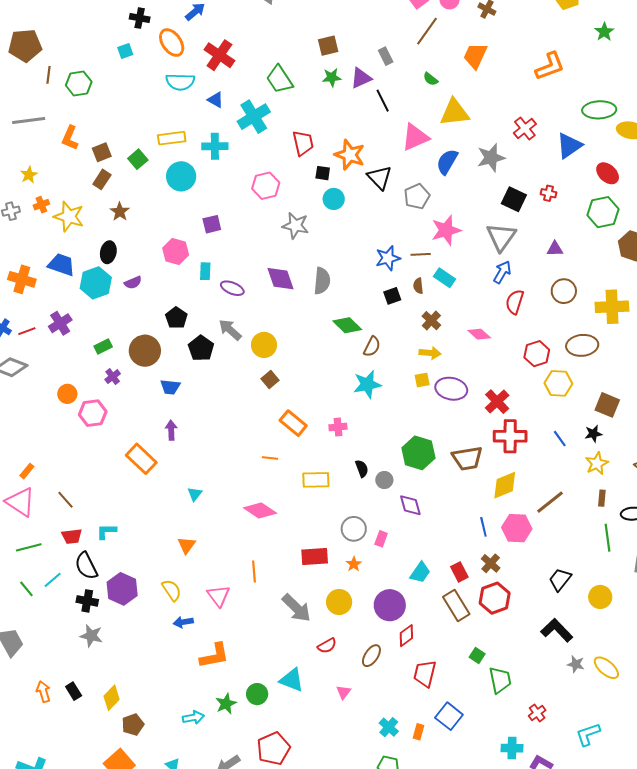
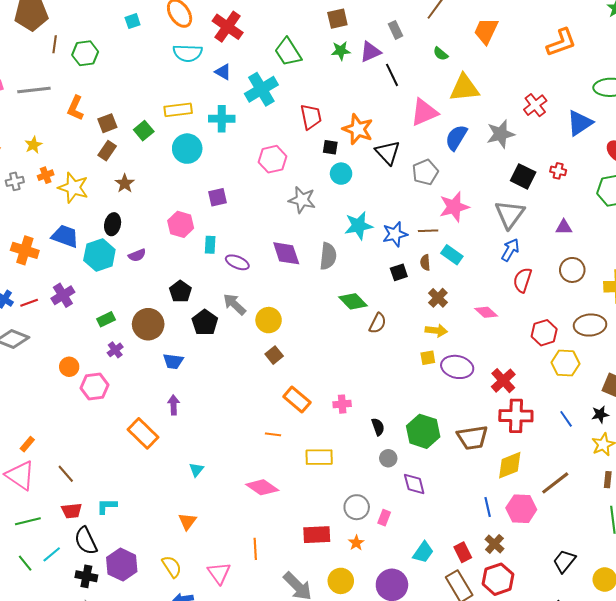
cyan star: (367, 384) -> (359, 226), moved
black semicircle: (362, 469) -> (378, 427), moved

